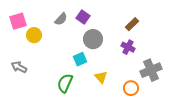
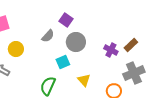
gray semicircle: (61, 19) -> (48, 36), moved
brown rectangle: (132, 24) -> (131, 45), moved
yellow circle: (34, 35) -> (16, 49), moved

